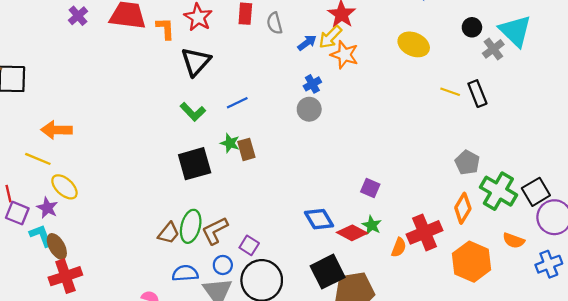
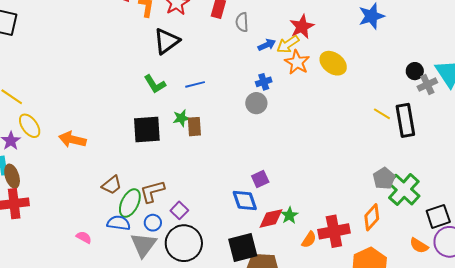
black circle: (472, 27) -> (415, 71), moved
yellow ellipse: (414, 44) -> (333, 63), moved
black rectangle: (477, 94) -> (405, 120), size x1.4
orange arrow: (57, 130) -> (72, 139), moved
green star: (230, 143) -> (181, 118), turned 30
purple square: (370, 188) -> (260, 179), moved, turned 30
green cross: (498, 191) -> (404, 190), moved
green ellipse: (191, 226) -> (130, 203), moved
red diamond: (352, 233) -> (271, 218), turned -52
orange semicircle: (514, 240) -> (419, 246), moved

